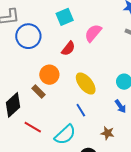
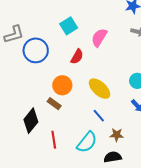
red line: (33, 127) -> (54, 140), turned 60
brown star: (108, 133) -> (117, 135), moved

